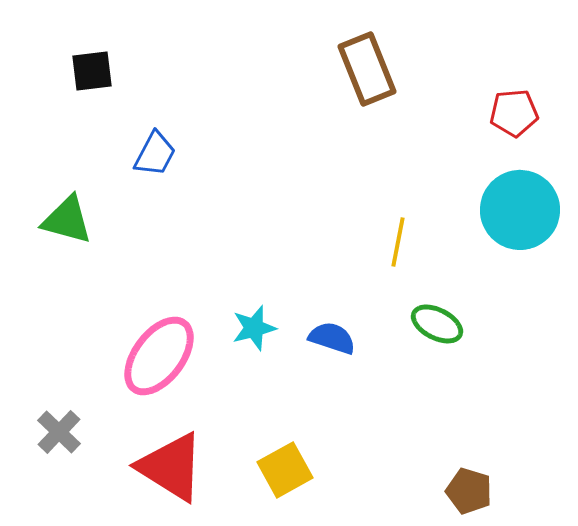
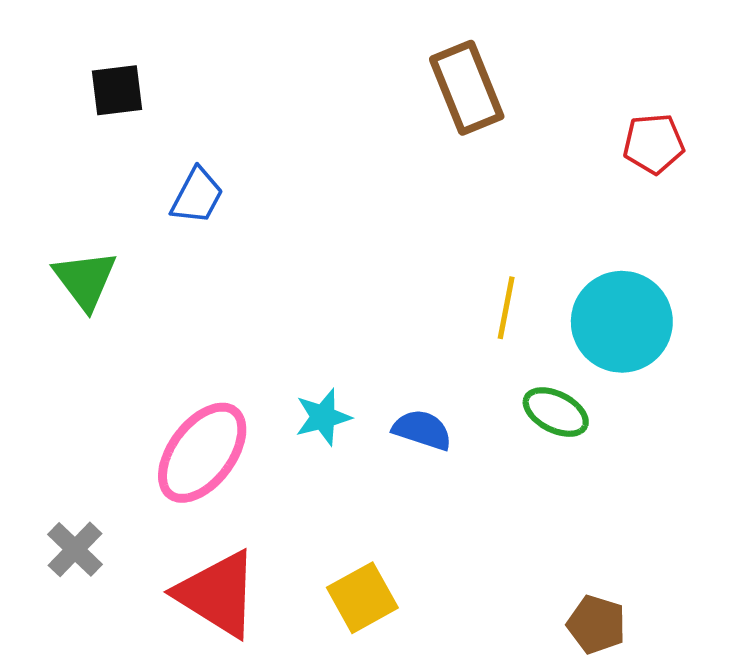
cyan circle: (520, 210) -> (622, 322), moved
green triangle: (67, 220) -> (85, 280), turned 38

